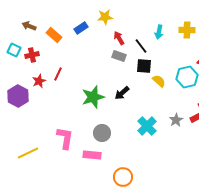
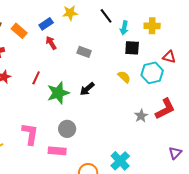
red arrow: (119, 38) -> (51, 43), moved
black line: (141, 46) -> (106, 16), moved
black square: (144, 66) -> (132, 48), moved
red line: (58, 74) -> (36, 78), moved
cyan cross: (147, 126) -> (120, 161), moved

